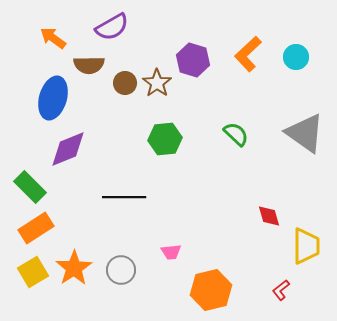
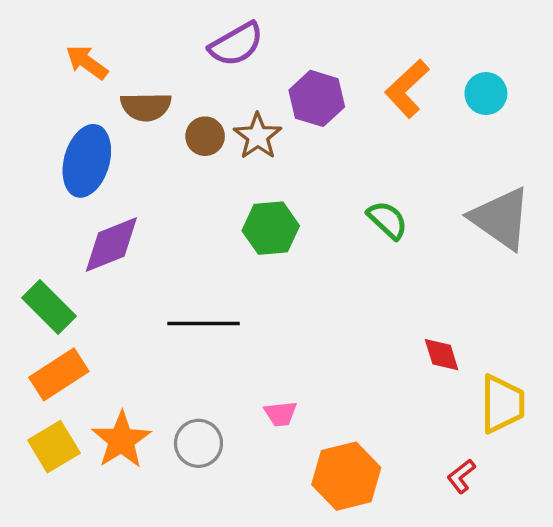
purple semicircle: (112, 27) -> (236, 44), moved

